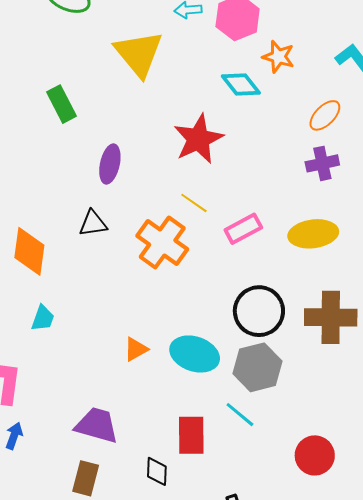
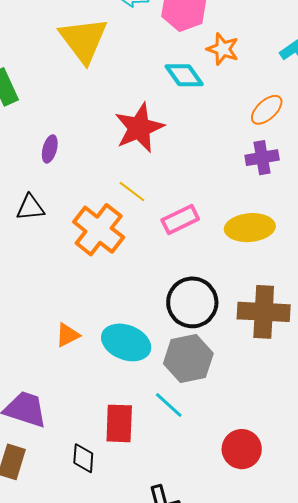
purple ellipse: (110, 164) -> (50, 149), size x0.7

